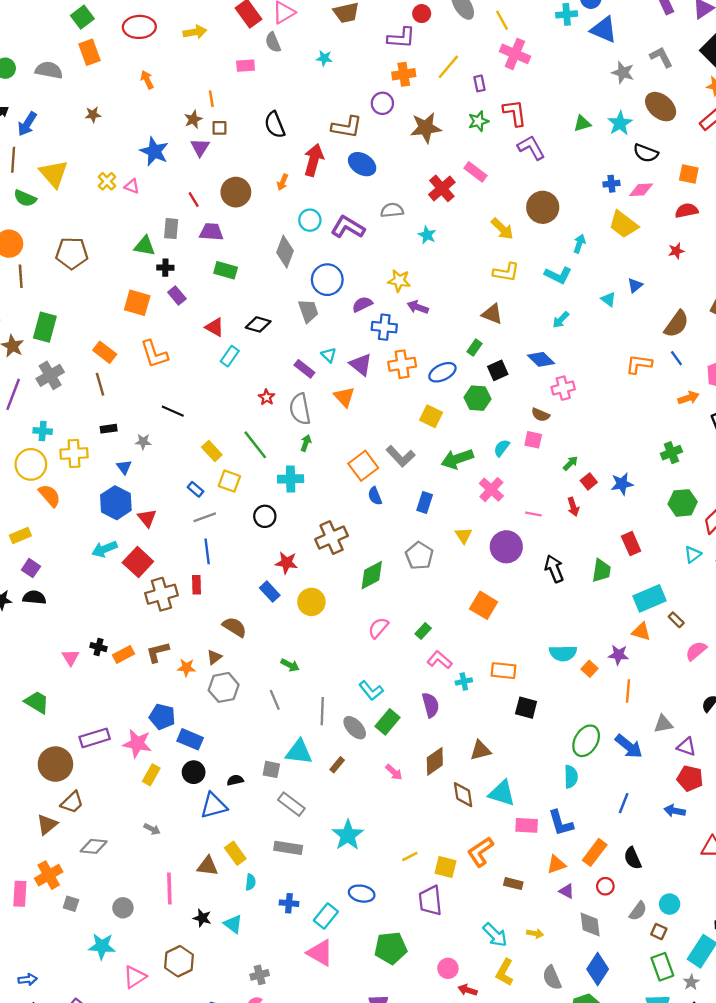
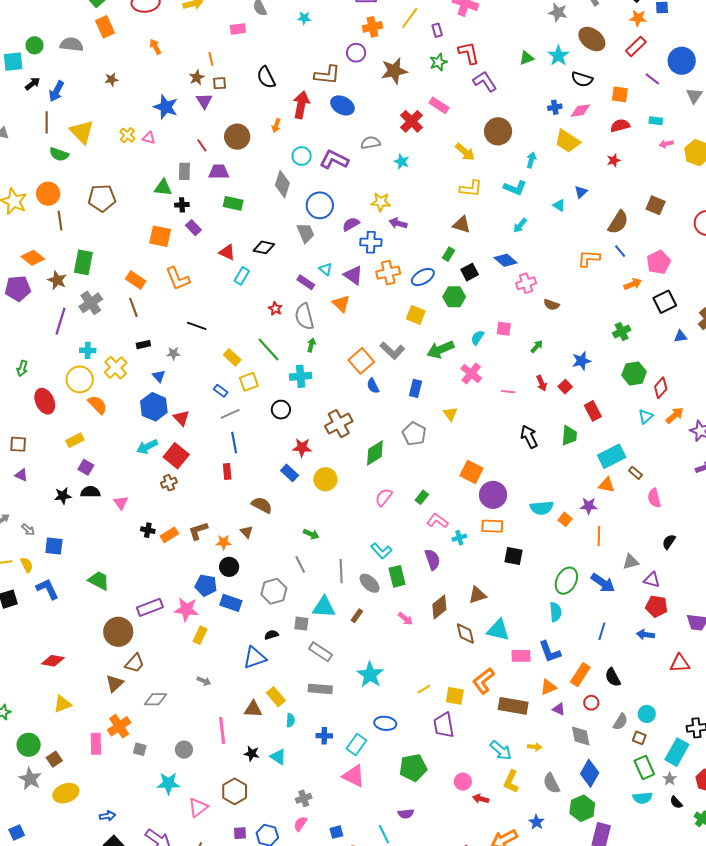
brown semicircle: (541, 415) -> (551, 305), moved
yellow cross: (74, 453) -> (116, 368), turned -35
yellow square: (229, 481) -> (249, 382), turned -36
red square: (589, 481) -> (565, 387), moved
purple circle: (506, 547) -> (493, 495), moved
brown cross: (161, 594) -> (169, 483), moved, size x0.6
pink semicircle: (696, 651) -> (654, 498), turned -60
pink triangle: (71, 657) -> (121, 503), moved
brown triangle: (214, 657) -> (247, 532), turned -32
gray hexagon: (224, 687) -> (274, 591), moved
green rectangle: (387, 722) -> (397, 576), turned -50
black circle: (194, 772) -> (229, 567), moved
brown rectangle: (513, 884) -> (513, 706), size x1.8

